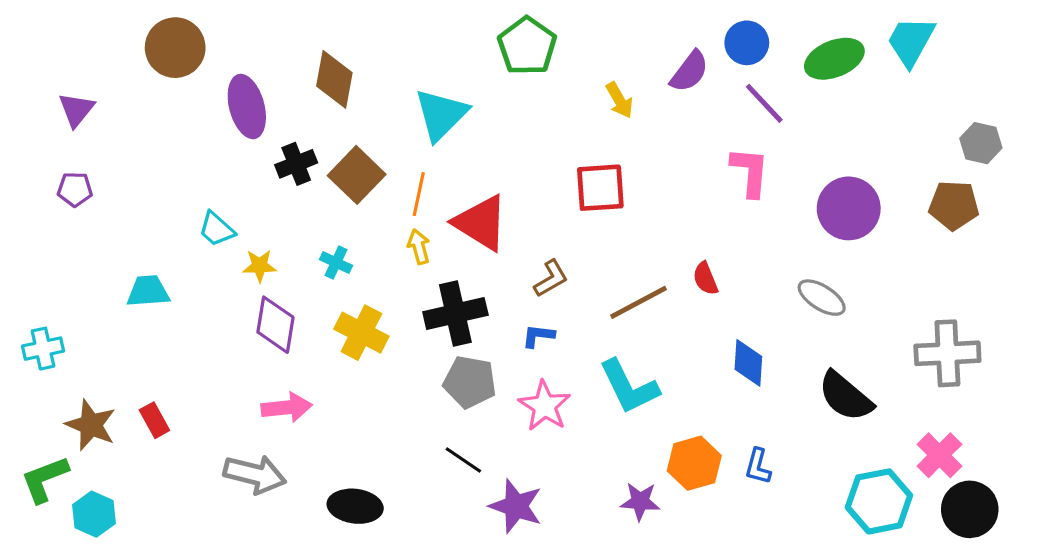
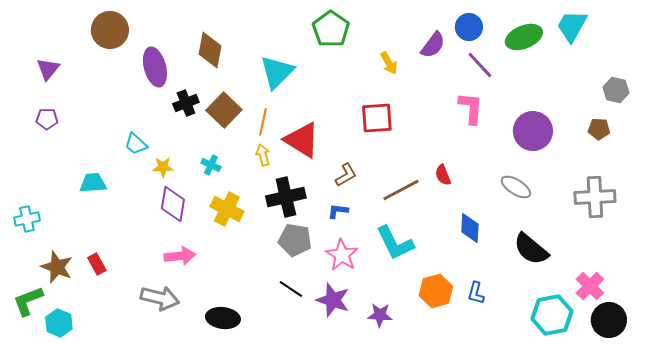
brown pentagon: (954, 205) -> (599, 129), size x0.7
gray cross: (947, 353) -> (595, 197), moved
purple star: (640, 501) -> (380, 315), moved
purple star: (516, 506) -> (333, 300), moved

